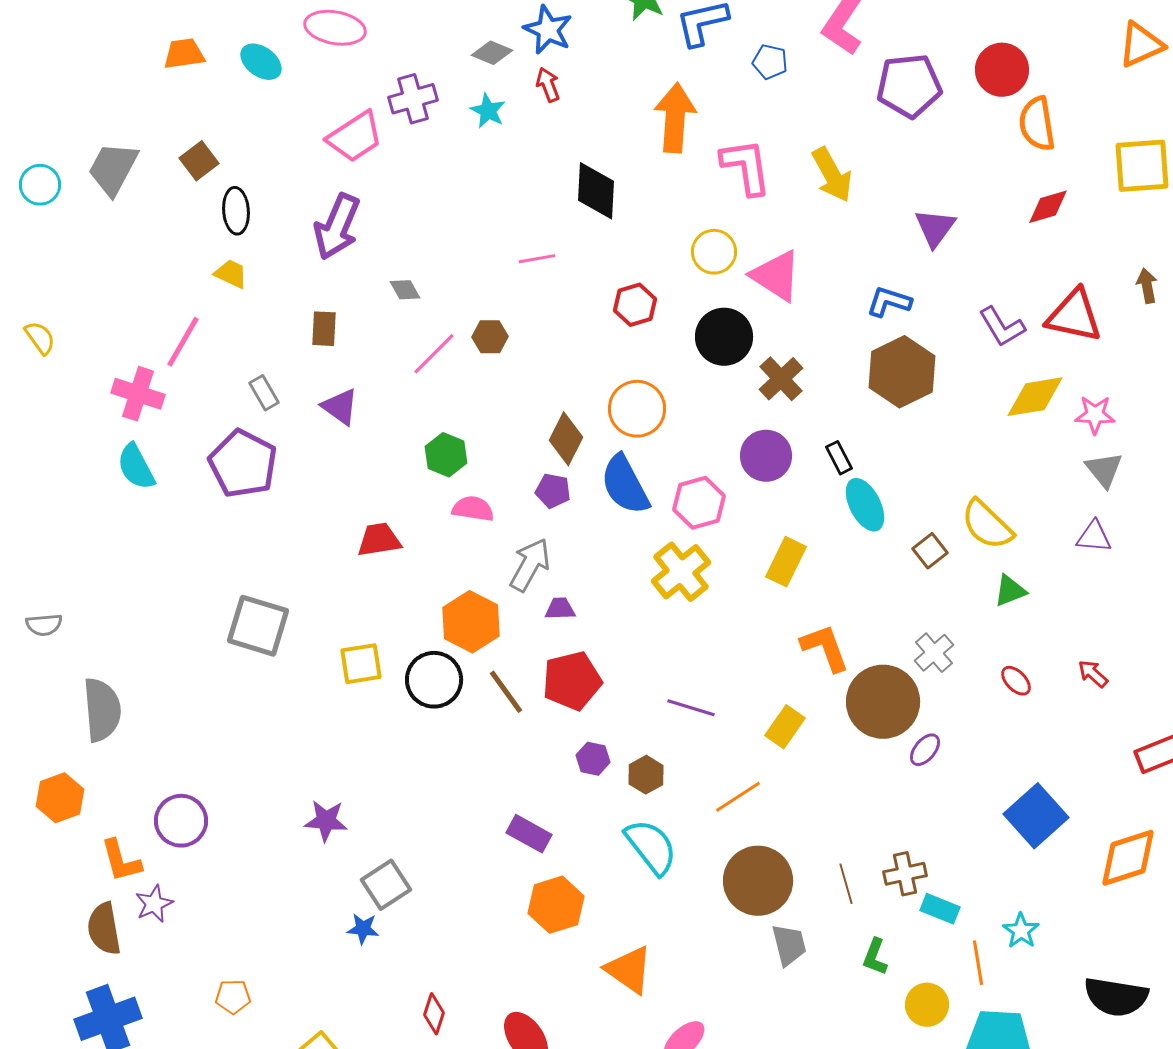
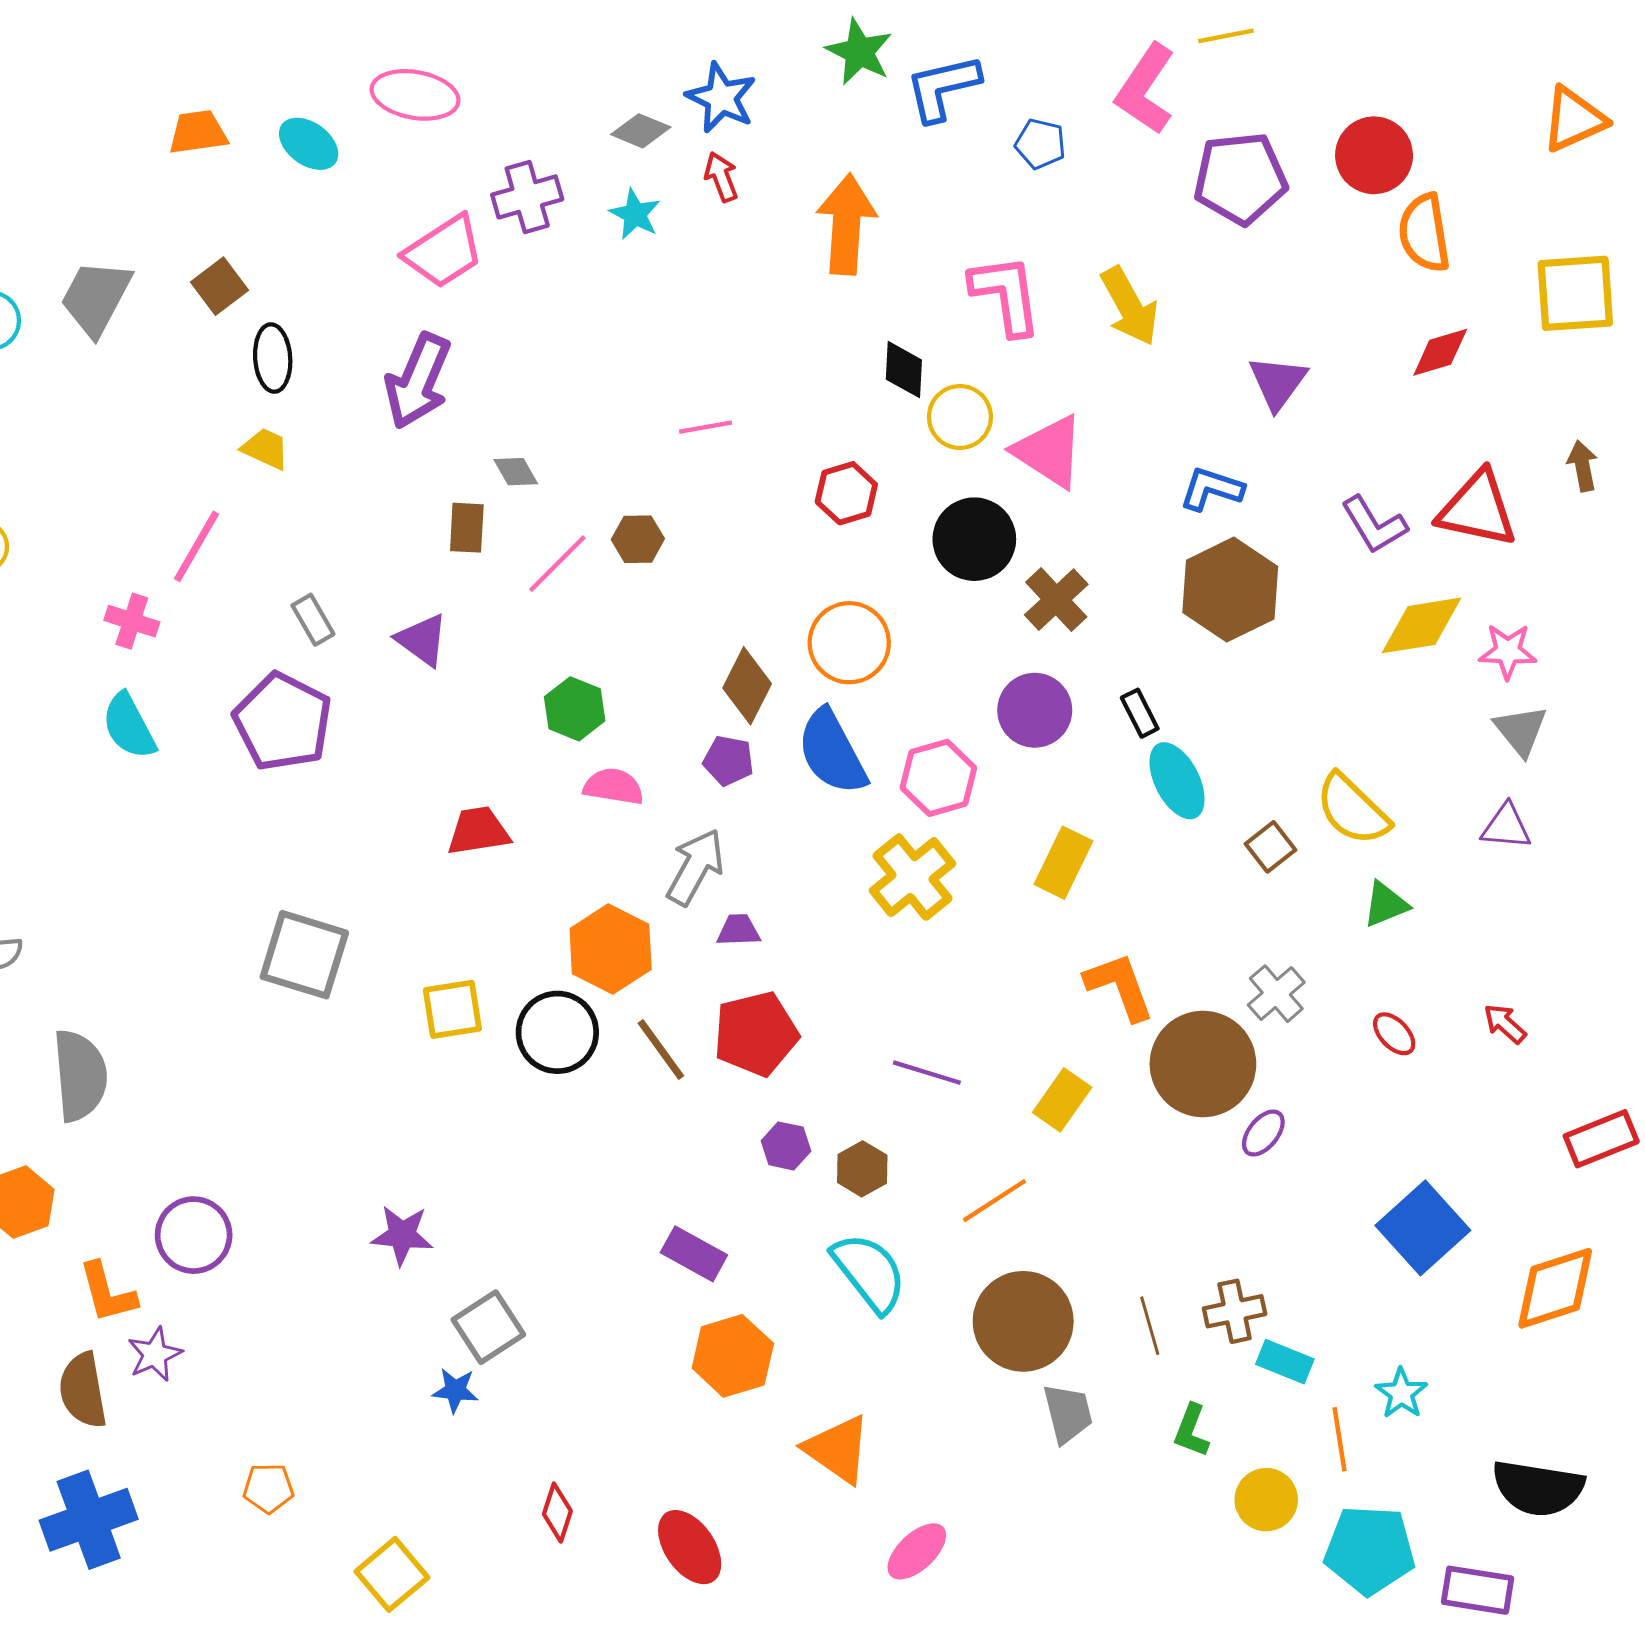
orange arrow: (675, 118) -> (846, 224), moved
black diamond: (596, 191) -> (904, 370), moved, size x0.7
brown rectangle: (324, 329) -> (467, 528), moved
pink cross: (138, 394) -> (132, 621), size x0.7

